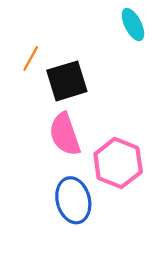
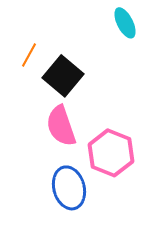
black square: (67, 81) -> (63, 76), turned -33

